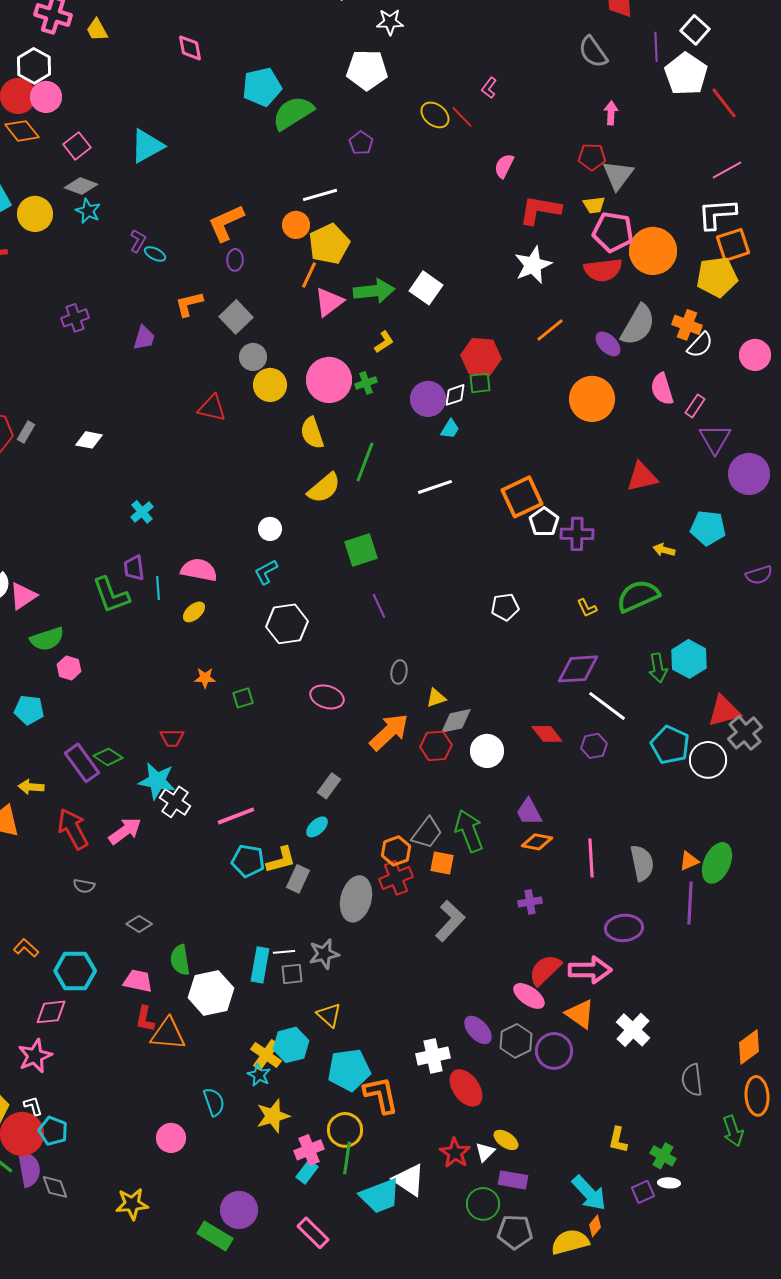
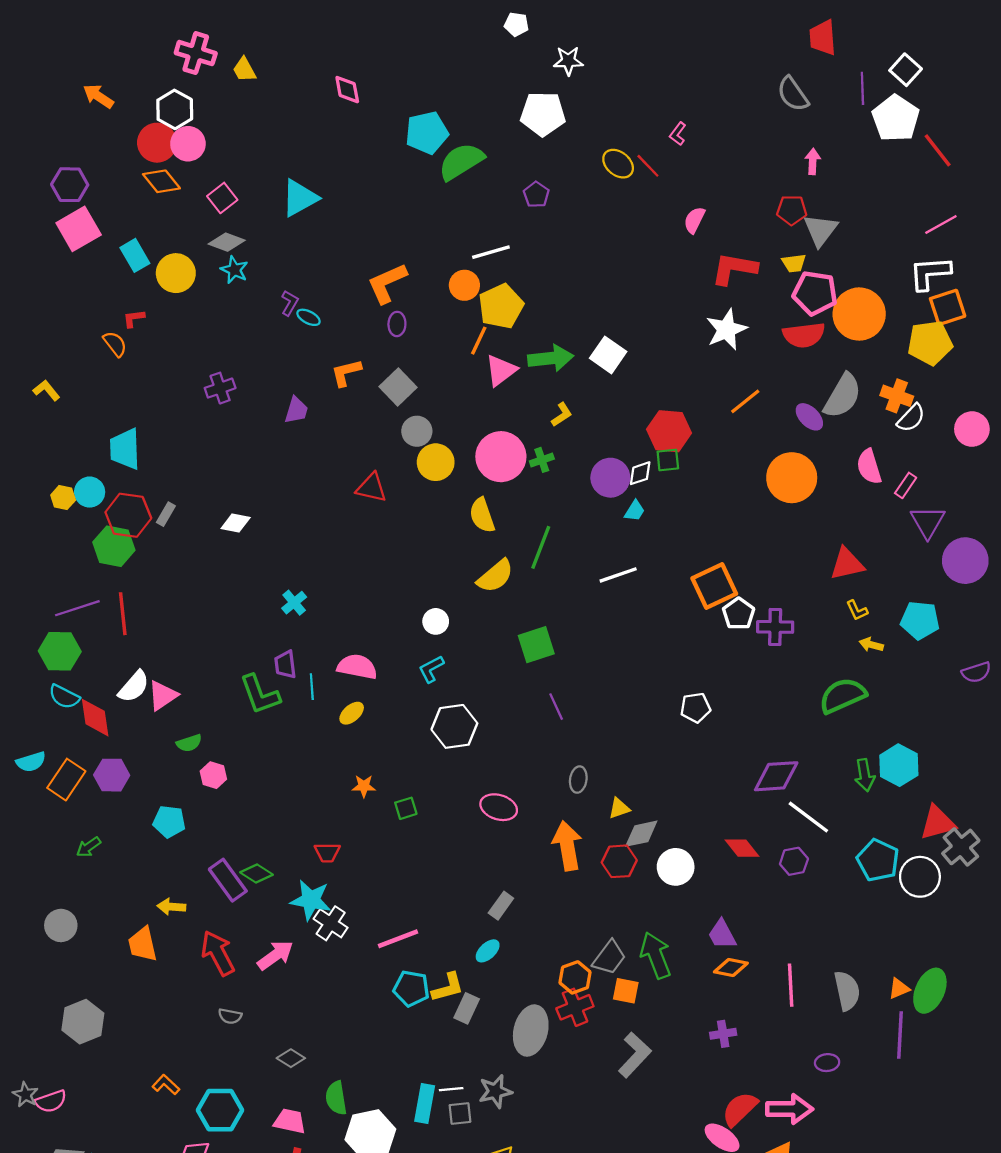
yellow L-shape: (587, 608) -> (857, 610), moved
green semicircle: (47, 639) -> (189, 743), size x0.7
orange arrow: (389, 732) -> (567, 846), turned -57
purple ellipse: (624, 928) -> (827, 1063), size x0.6

